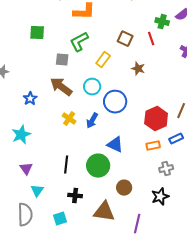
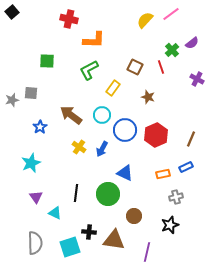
green cross: (162, 22) -> (172, 50), turned 32
gray square: (62, 60) -> (31, 93), moved
red hexagon: (156, 119) -> (156, 135), moved
cyan triangle: (37, 191) -> (55, 213), moved, turned -40
black cross: (75, 196) -> (89, 232), moved
cyan square: (60, 219) -> (70, 247), size x1.5

